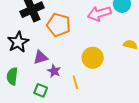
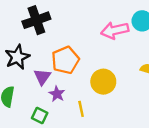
orange pentagon: (59, 25) -> (65, 60), moved, turned 30
purple triangle: (41, 57) -> (42, 77), turned -42

